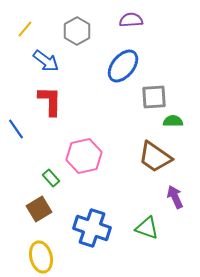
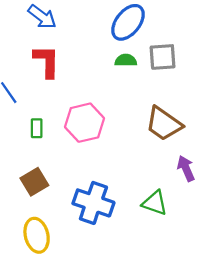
green semicircle: (173, 121) -> (126, 60), moved
green rectangle: (51, 178) -> (37, 128), moved, turned 42

